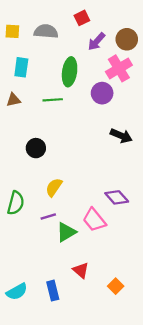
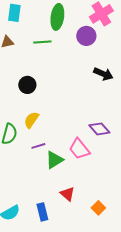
yellow semicircle: (54, 187) -> (31, 120), moved

